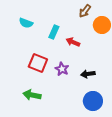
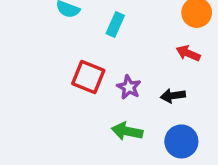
red arrow: (73, 42) -> (188, 53), moved
green arrow: (32, 95) -> (127, 131), moved

